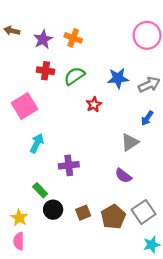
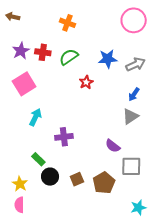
purple star: (43, 39) -> (21, 51), moved
gray triangle: (130, 142) -> (130, 116), moved
gray square: (144, 212) -> (131, 166), moved, turned 35

